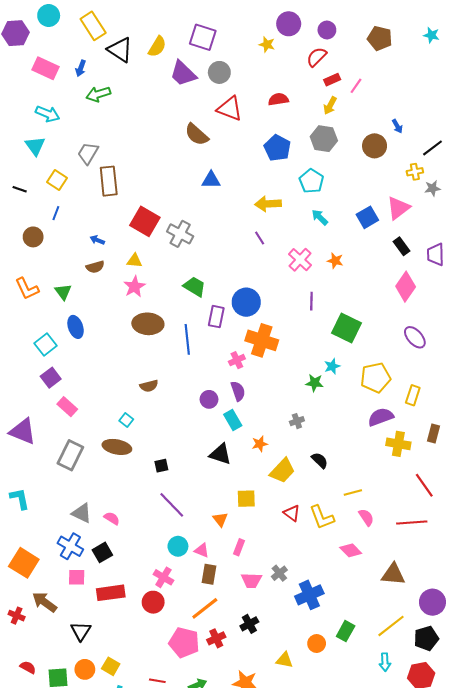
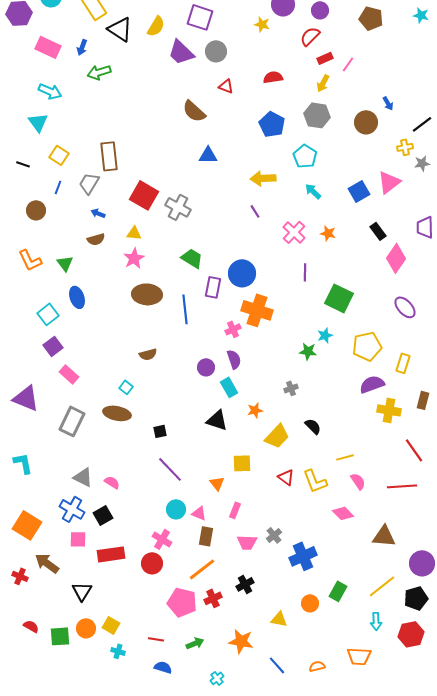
red triangle: (230, 109) -> (226, 86), size x0.6
gray trapezoid: (88, 153) -> (89, 183), moved
black rectangle: (401, 246) -> (378, 231), moved

